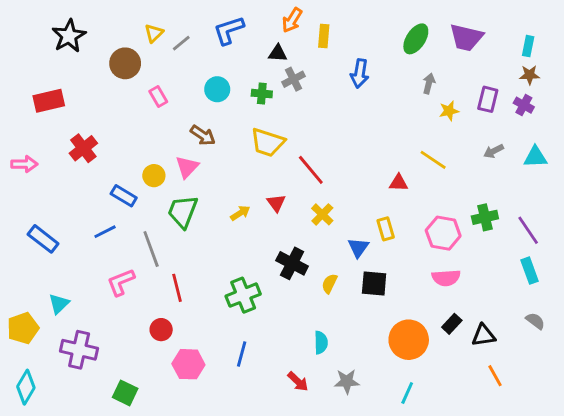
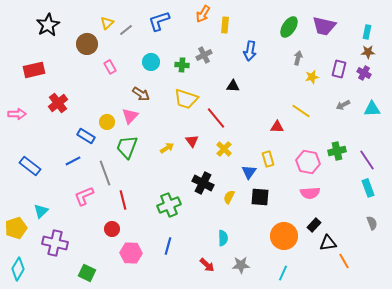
black triangle: (278, 53) -> (233, 86), moved
gray semicircle: (535, 321) -> (372, 223), turned 32
black triangle: (484, 335) -> (328, 243), moved

